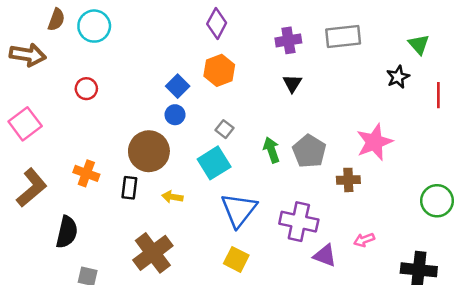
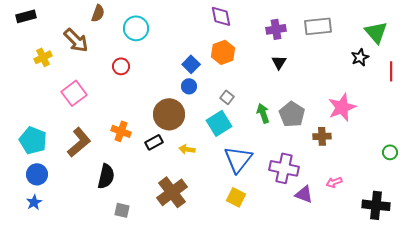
purple diamond: (217, 23) -> (221, 16), turned -40
cyan circle: (94, 26) -> (136, 28), moved
green triangle: (419, 44) -> (376, 32), size x1.4
brown arrow: (28, 55) -> (76, 40), turned 36
black rectangle: (129, 188) -> (154, 142), turned 54
green circle: (437, 201) -> (390, 152), size x0.6

